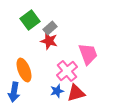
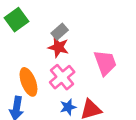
green square: (30, 20) -> (17, 20), moved
pink cross: (67, 71) -> (62, 77), moved

